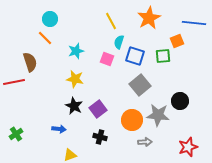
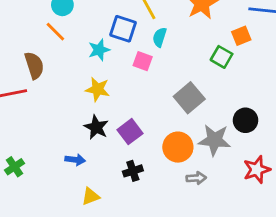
blue square: (135, 56) -> (123, 29), moved
green square: (163, 56) -> (222, 57), turned 35
black cross: (100, 137) -> (133, 171), turned -32
red star: (188, 147) -> (257, 170), moved

